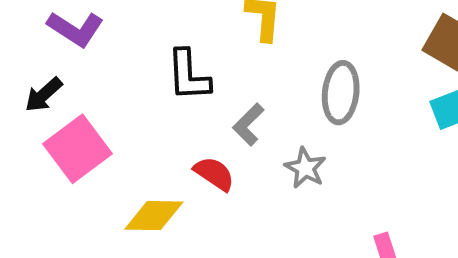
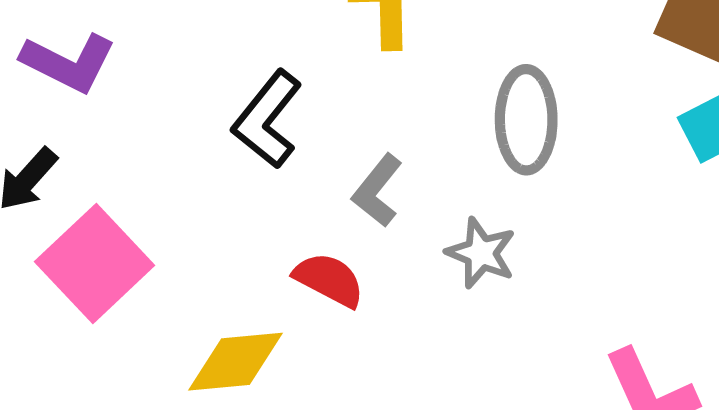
black L-shape: (188, 75) -> (267, 119), turned 48

